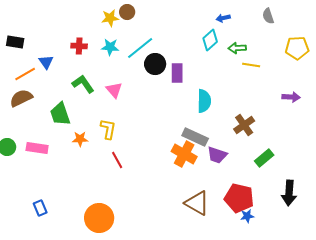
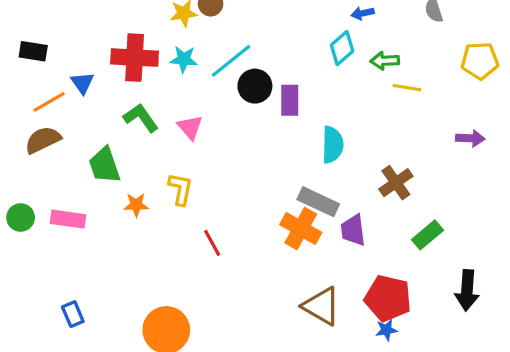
red cross: (79, 46) -> (135, 58), size x1.8
purple trapezoid: (217, 155) -> (353, 230), turned 65
red line: (117, 160) -> (212, 243), moved
blue star: (247, 216) -> (386, 330), moved

